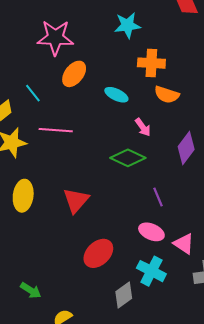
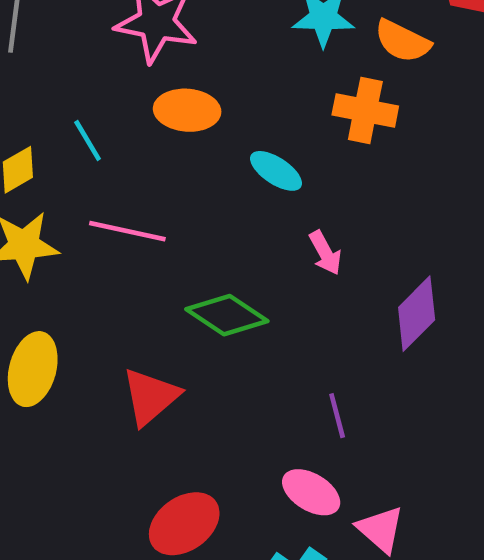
orange ellipse: (74, 74) -> (187, 110), turned 48
orange semicircle: (167, 95) -> (402, 41), moved
green diamond: (128, 158) -> (227, 315), moved

